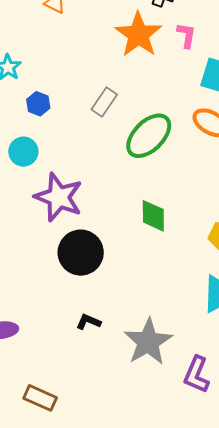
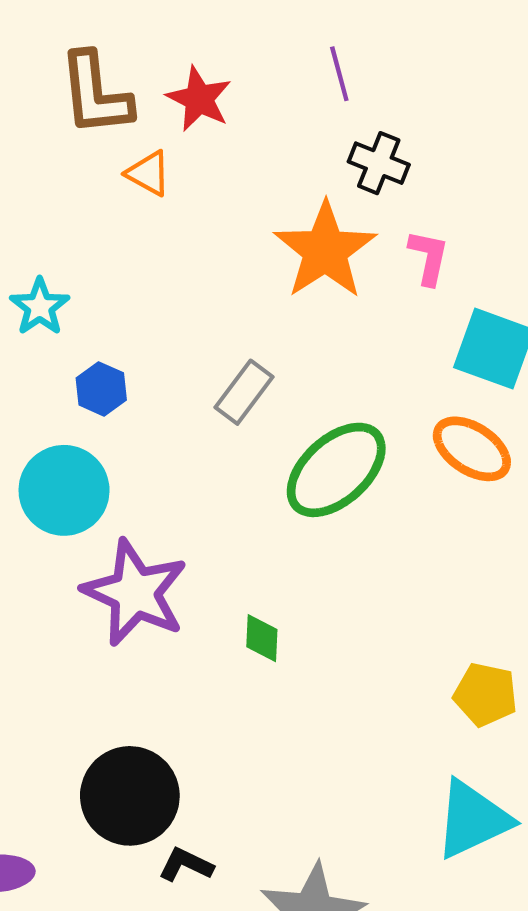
cyan circle: (23, 152) -> (64, 490), size x1.4
green diamond: (153, 216) -> (262, 638), moved, size x0.7
black circle: (81, 253) -> (130, 796), moved

